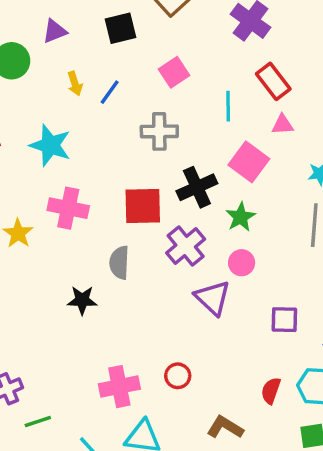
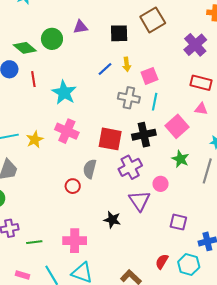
pink square: (174, 72) -> (149, 76), moved
red rectangle: (273, 81) -> (201, 83), turned -50
yellow arrow: (75, 84) -> (127, 64), moved
cyan line: (228, 106) -> (155, 102), moved
green star: (241, 217) -> (180, 159), moved, turned -30
black star: (82, 300) -> (112, 220), moved
red circle: (178, 376) -> (73, 186), moved
green line: (38, 422) -> (34, 242), moved

